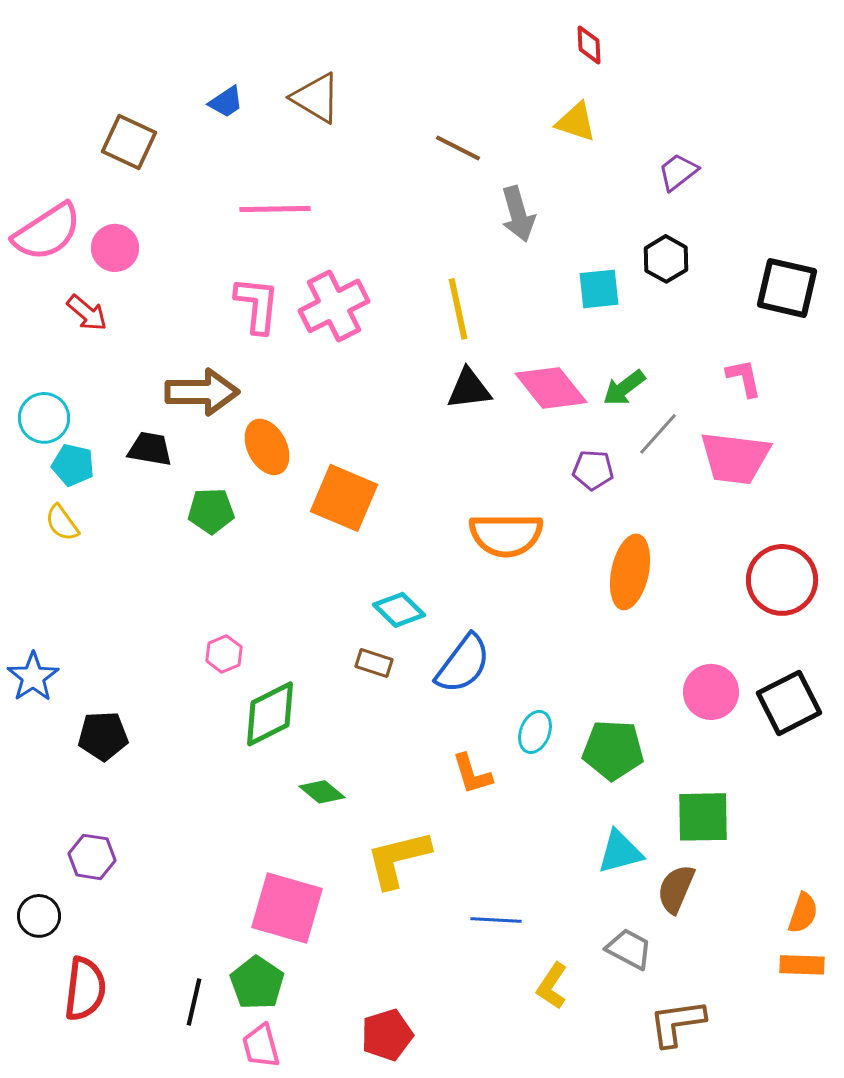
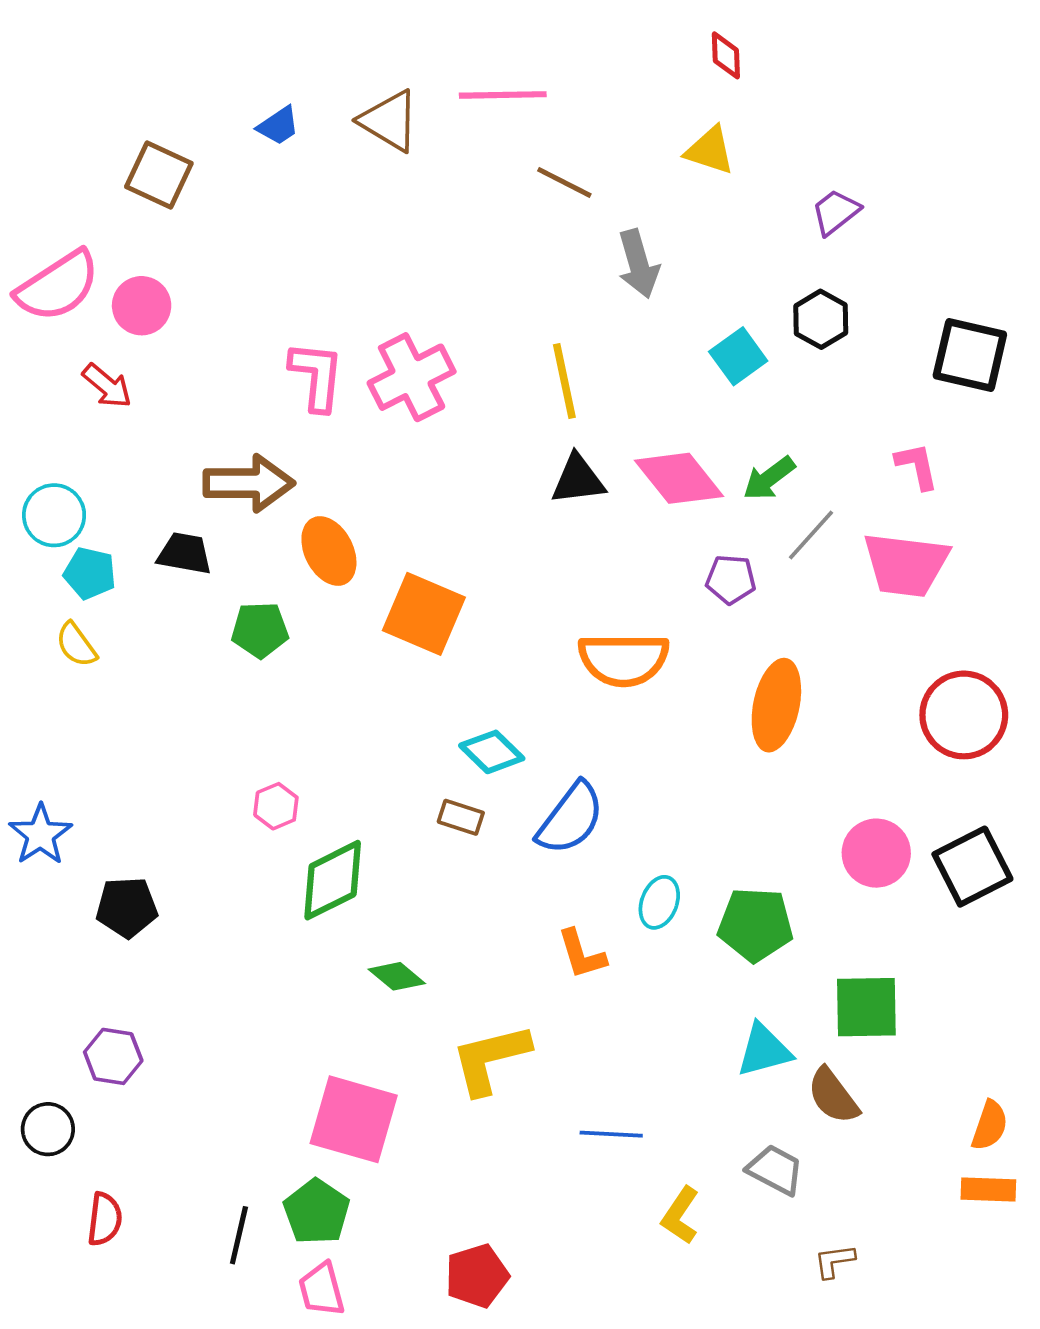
pink line: (275, 209) -> (503, 95), moved
cyan square: (599, 289) -> (738, 356), turned -30
brown semicircle: (676, 889) -> (833, 1096), turned -60
red semicircle: (85, 989) -> (105, 1219), size x0.7
brown L-shape: (677, 1023) -> (834, 1261), size x0.6

